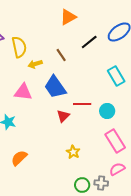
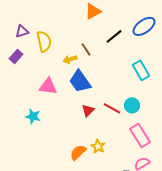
yellow arrow: (35, 64) -> (70, 59), moved
red line: (82, 104) -> (112, 108), moved, turned 30
orange semicircle: (19, 158) -> (78, 152), moved

